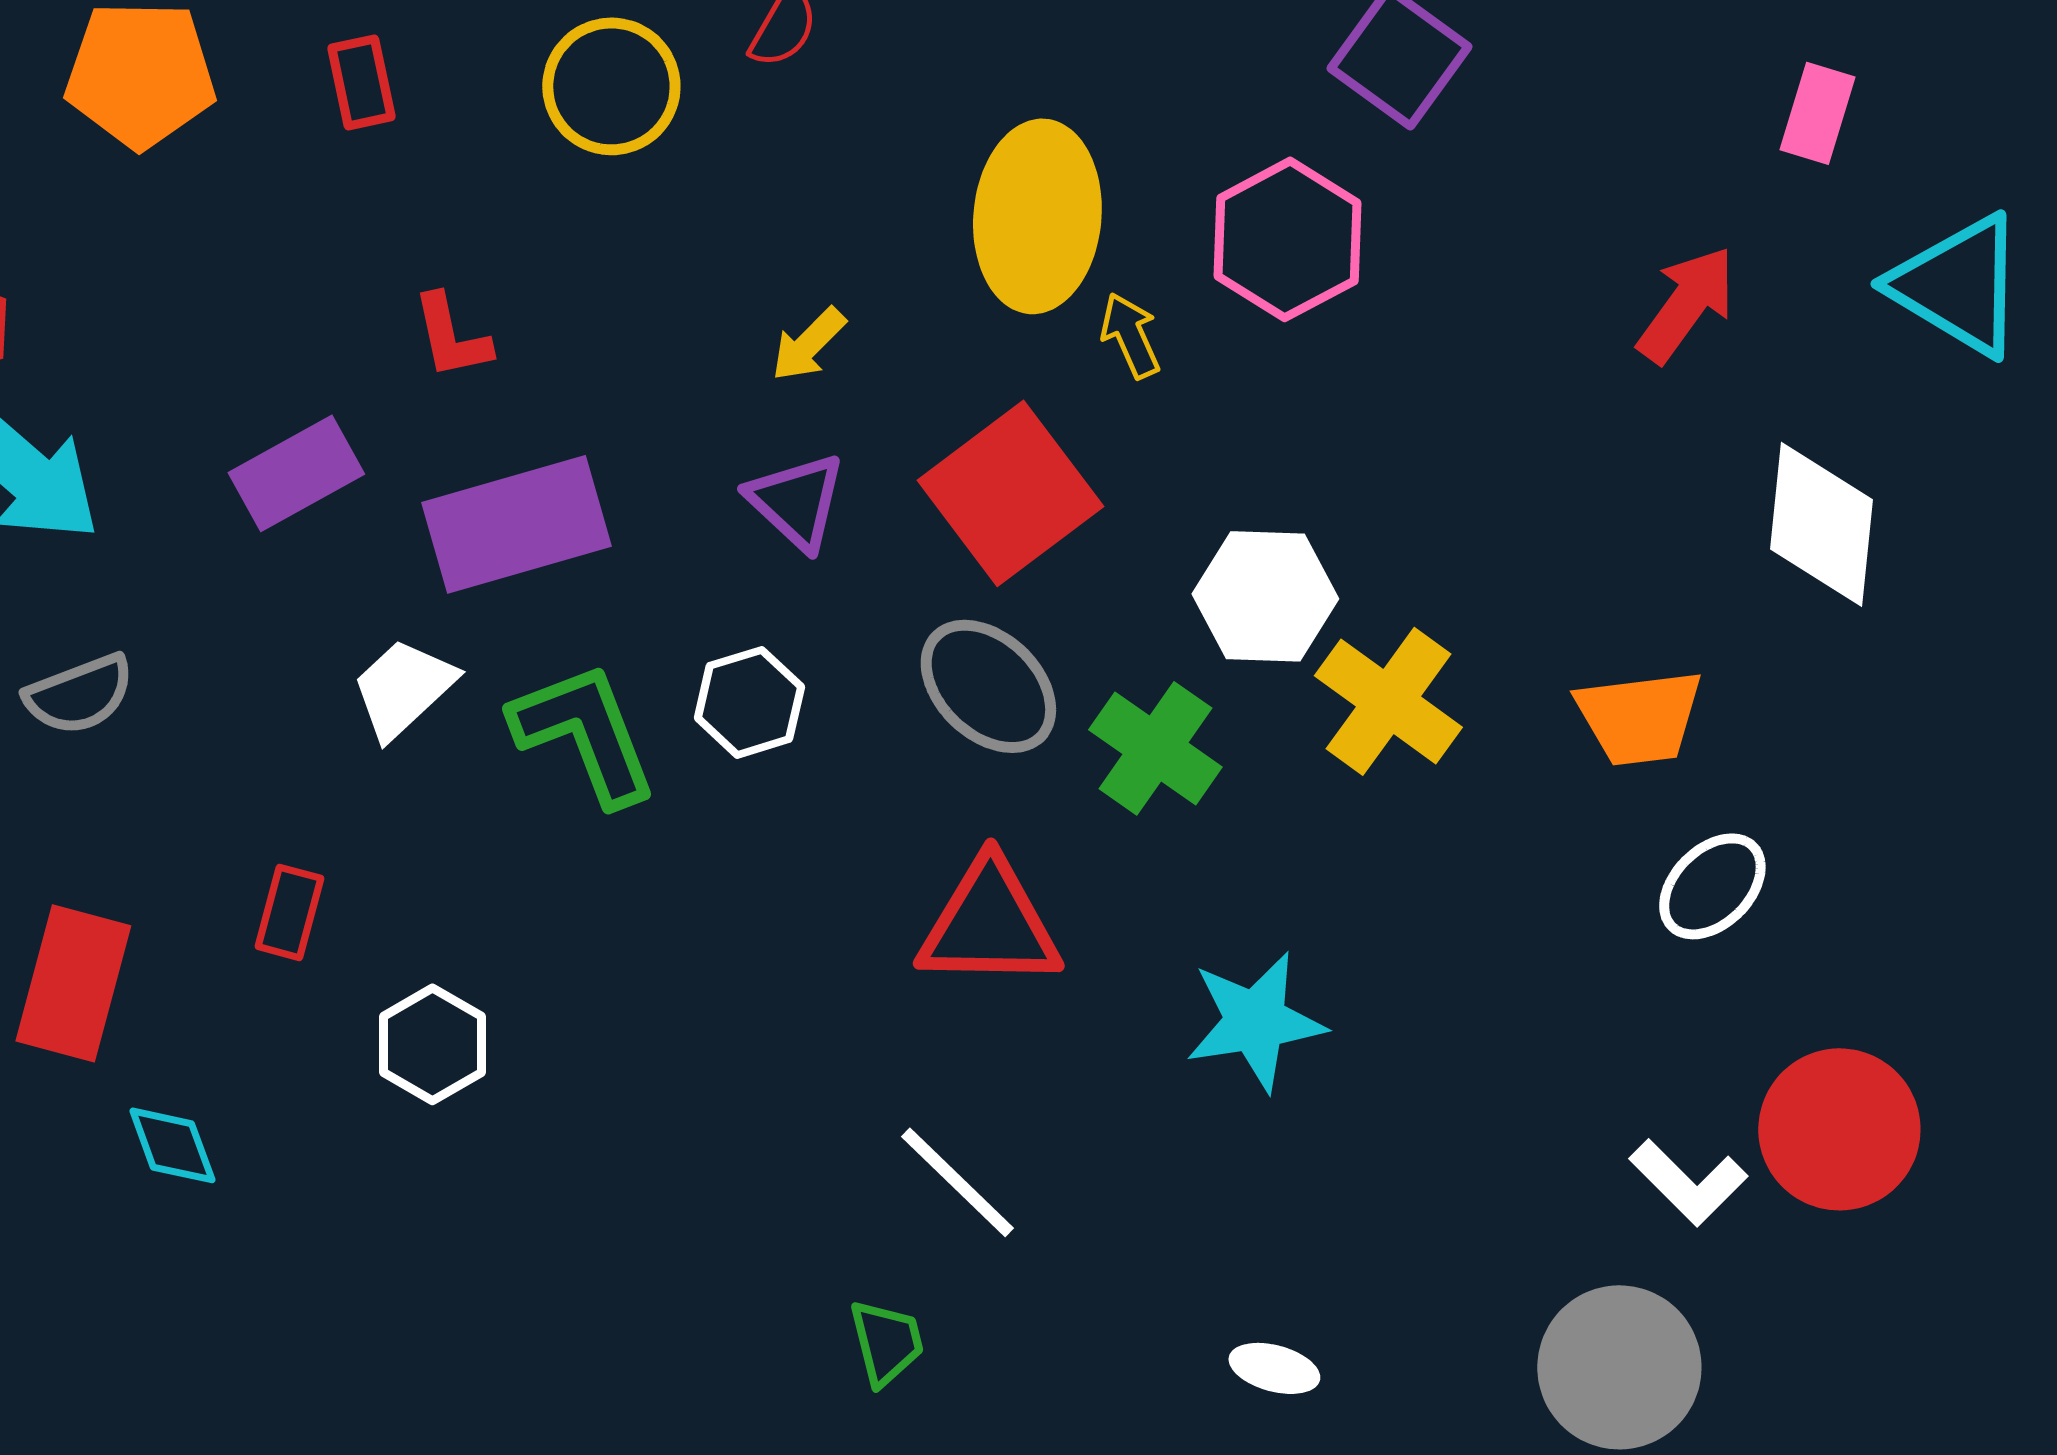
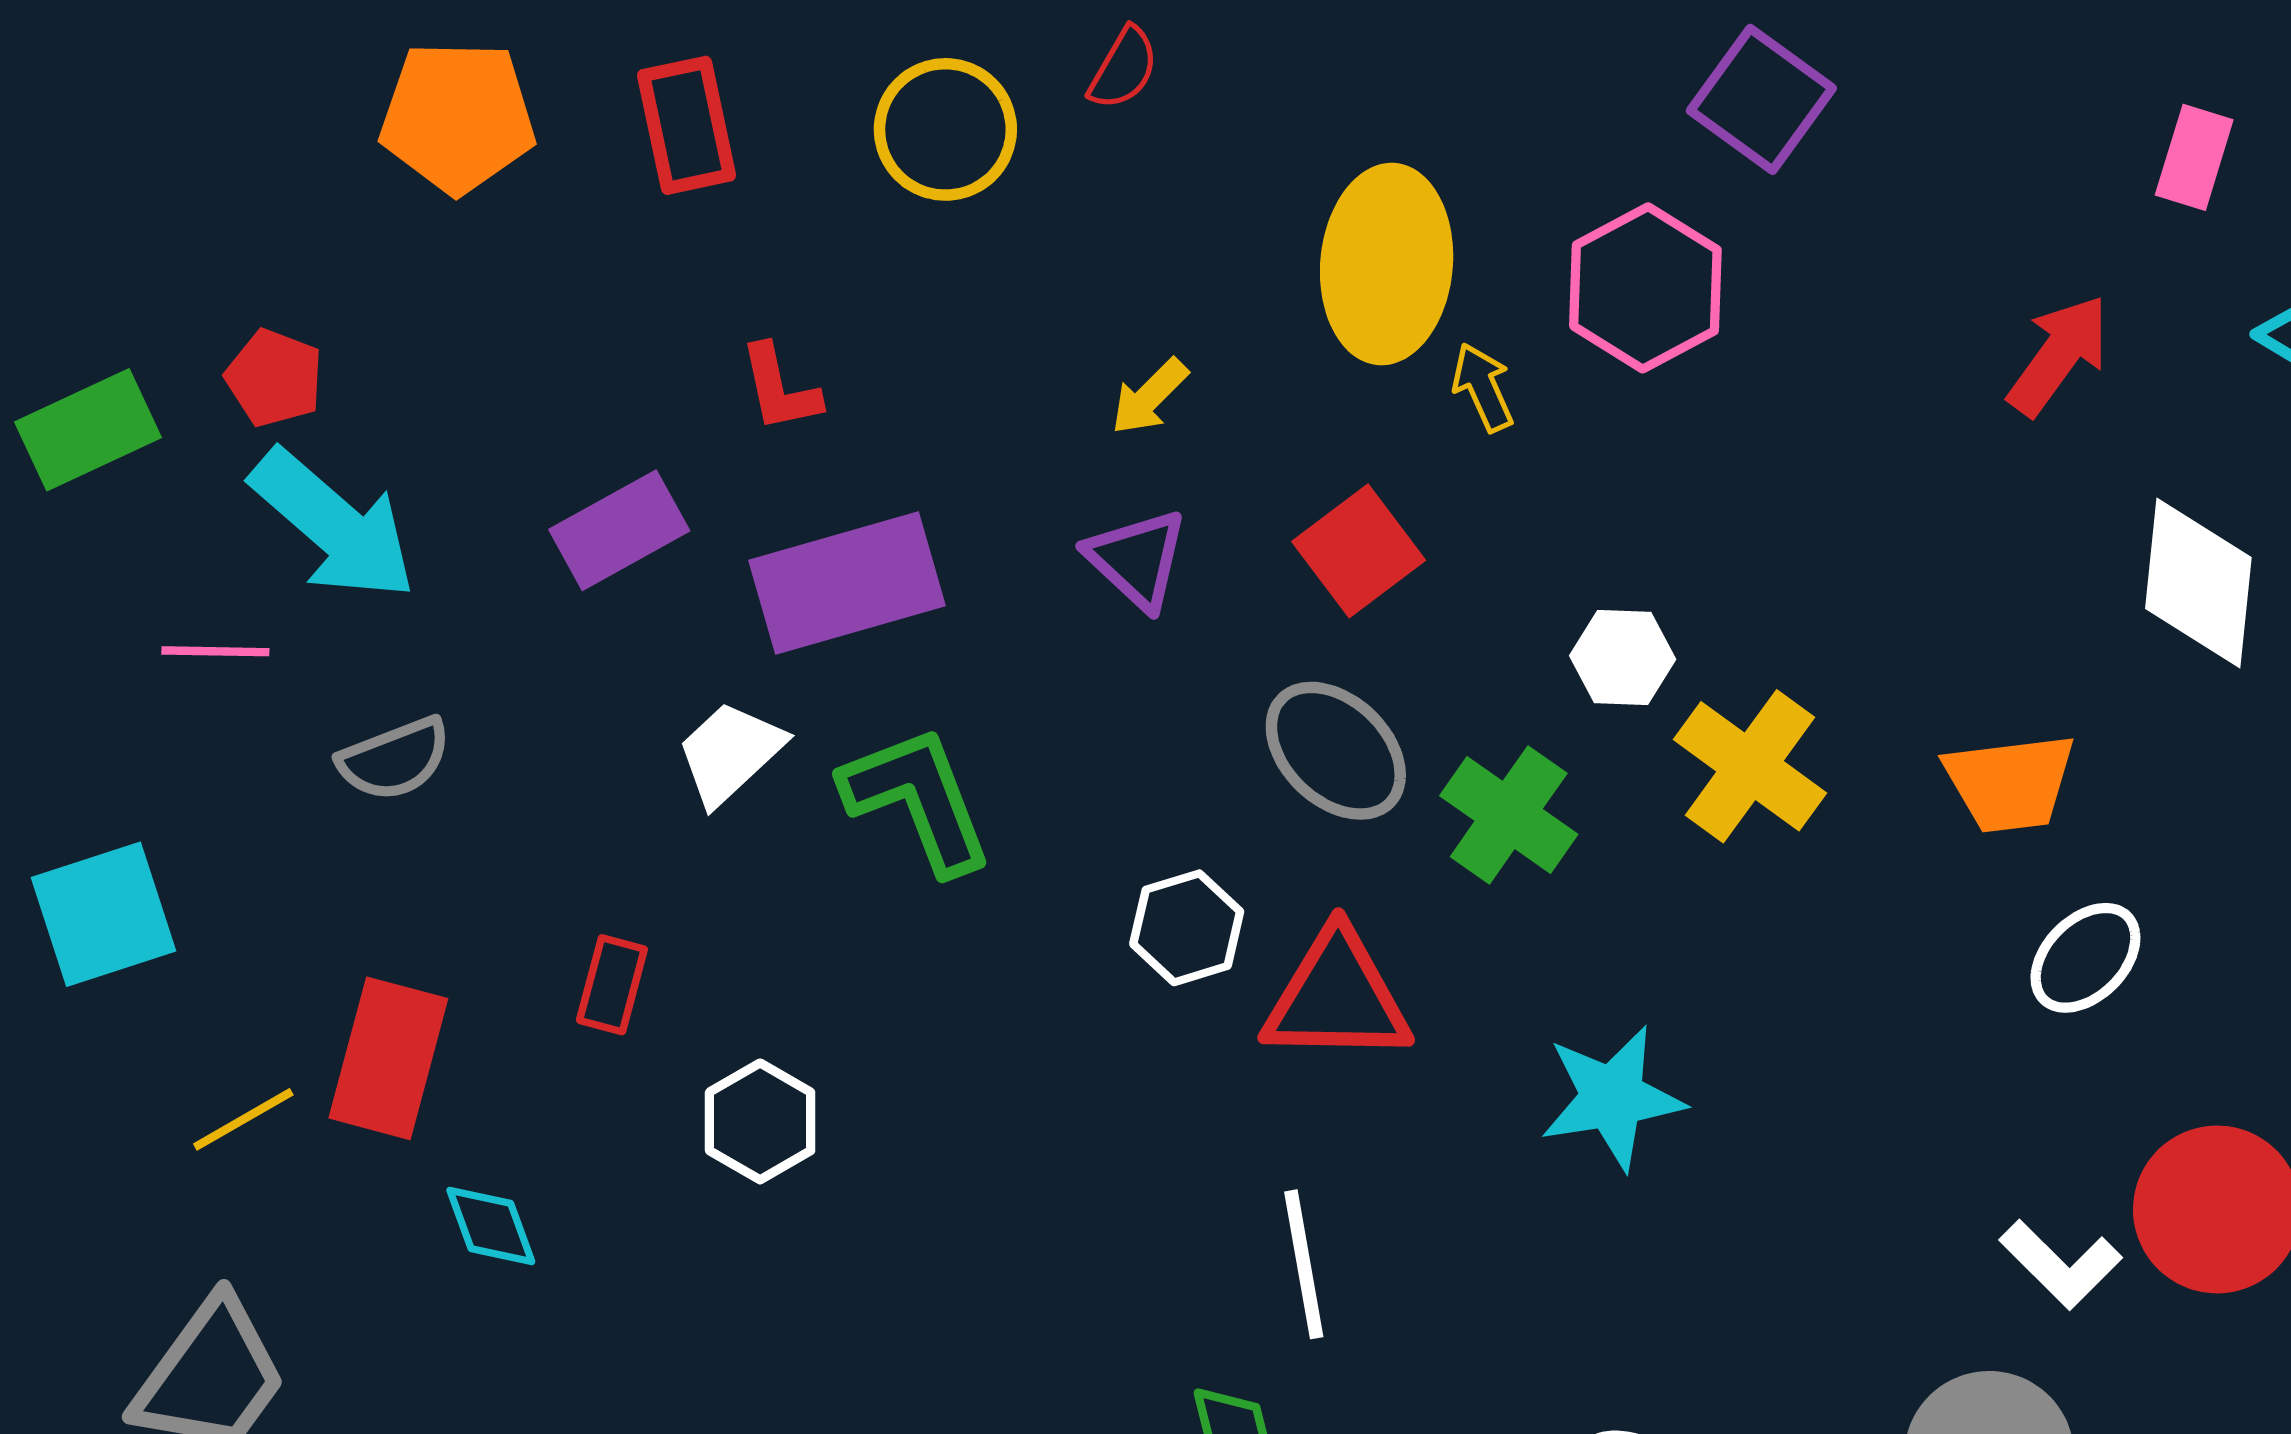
red rectangle: (361, 82) -> (687, 125), size x1.4
red square: (1010, 493) -> (1359, 551), size x0.7
white hexagon: (1265, 596) -> (1623, 658), size x0.7
white hexagon: (749, 702) -> (1187, 928), moved
white line: (957, 1182) -> (1304, 1264), turned 36

